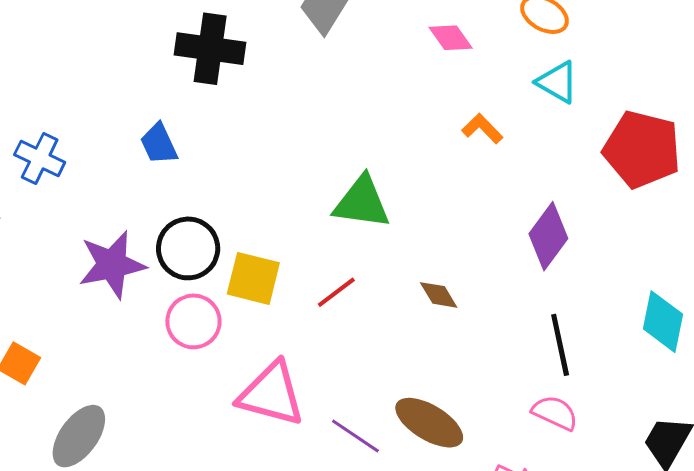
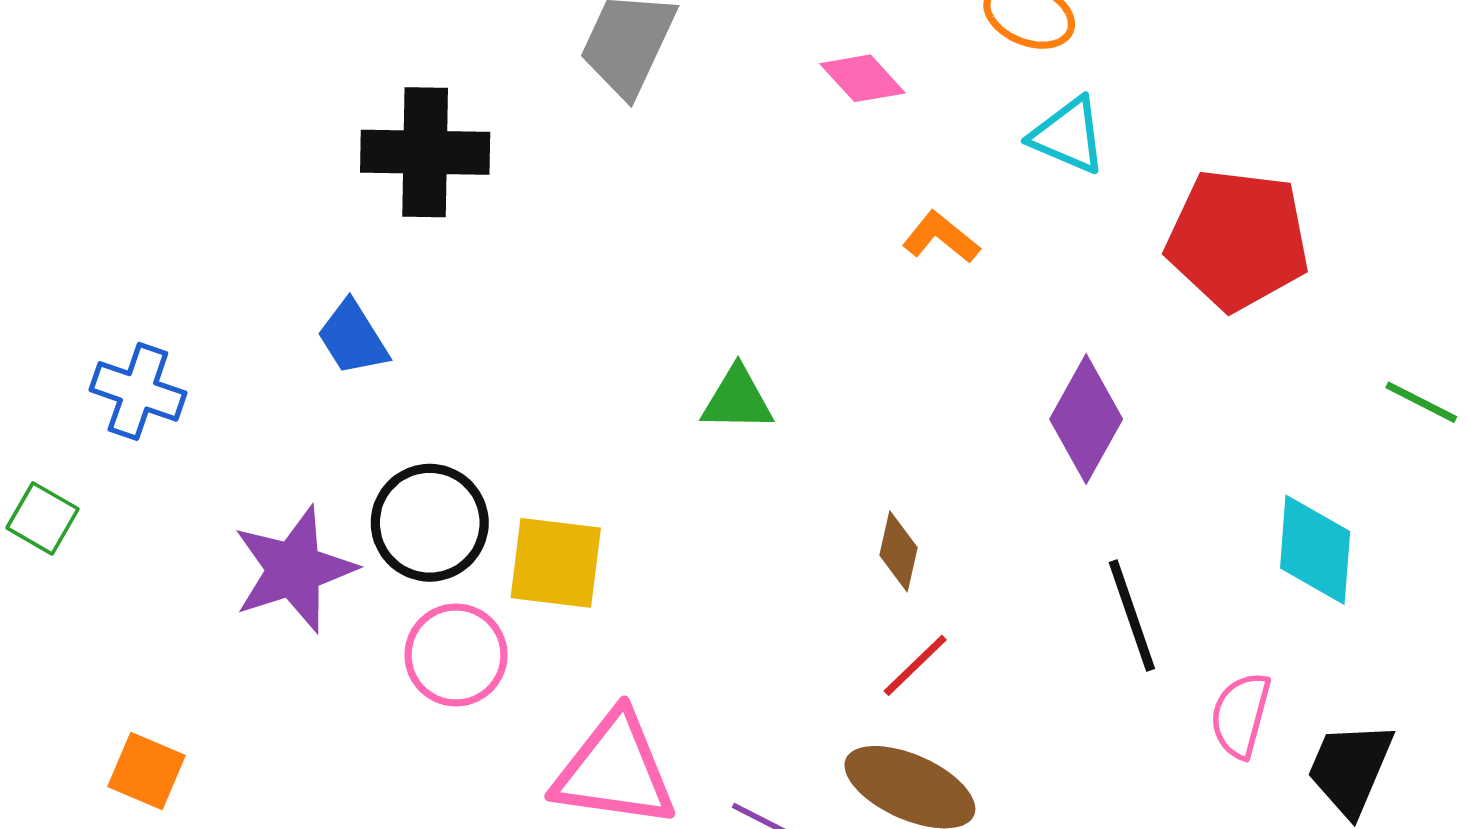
green triangle: (362, 202) -> (737, 399), size x0.7
red line: (336, 292) -> (915, 665), moved
brown diamond: (439, 295) -> (898, 551), turned 51
pink semicircle: (555, 413) -> (1241, 715), moved, turned -93

